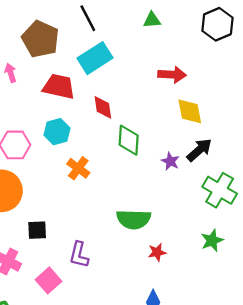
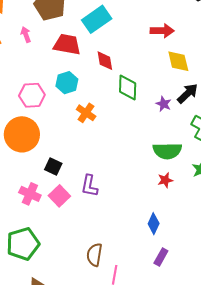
green semicircle: (134, 219) -> (167, 151), moved
black square: (37, 230) -> (53, 166), turned 30
red star: (157, 252) -> (165, 180), moved
pink square: (49, 280) -> (59, 196), moved

